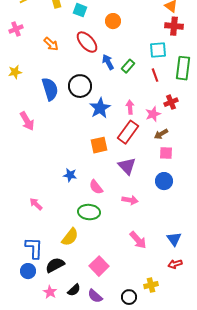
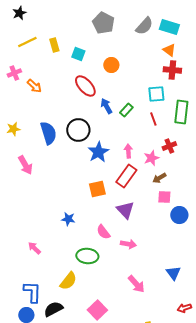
orange arrow: (51, 44) -> (34, 86), moved
yellow star: (15, 72) -> (13, 129), moved
blue circle: (164, 181) -> (179, 215), moved
pink semicircle: (96, 187) -> (103, 232), moved
blue triangle: (174, 239) -> (173, 273), moved
red arrow: (175, 264) -> (184, 308), moved

